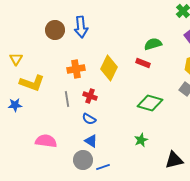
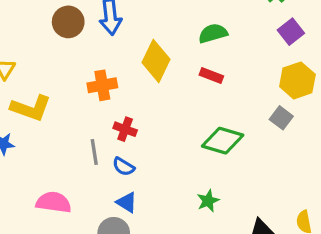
green semicircle: (153, 44) -> (213, 33), moved
yellow diamond: (109, 68) -> (156, 61), moved
gray line: (67, 99) -> (94, 152), moved

